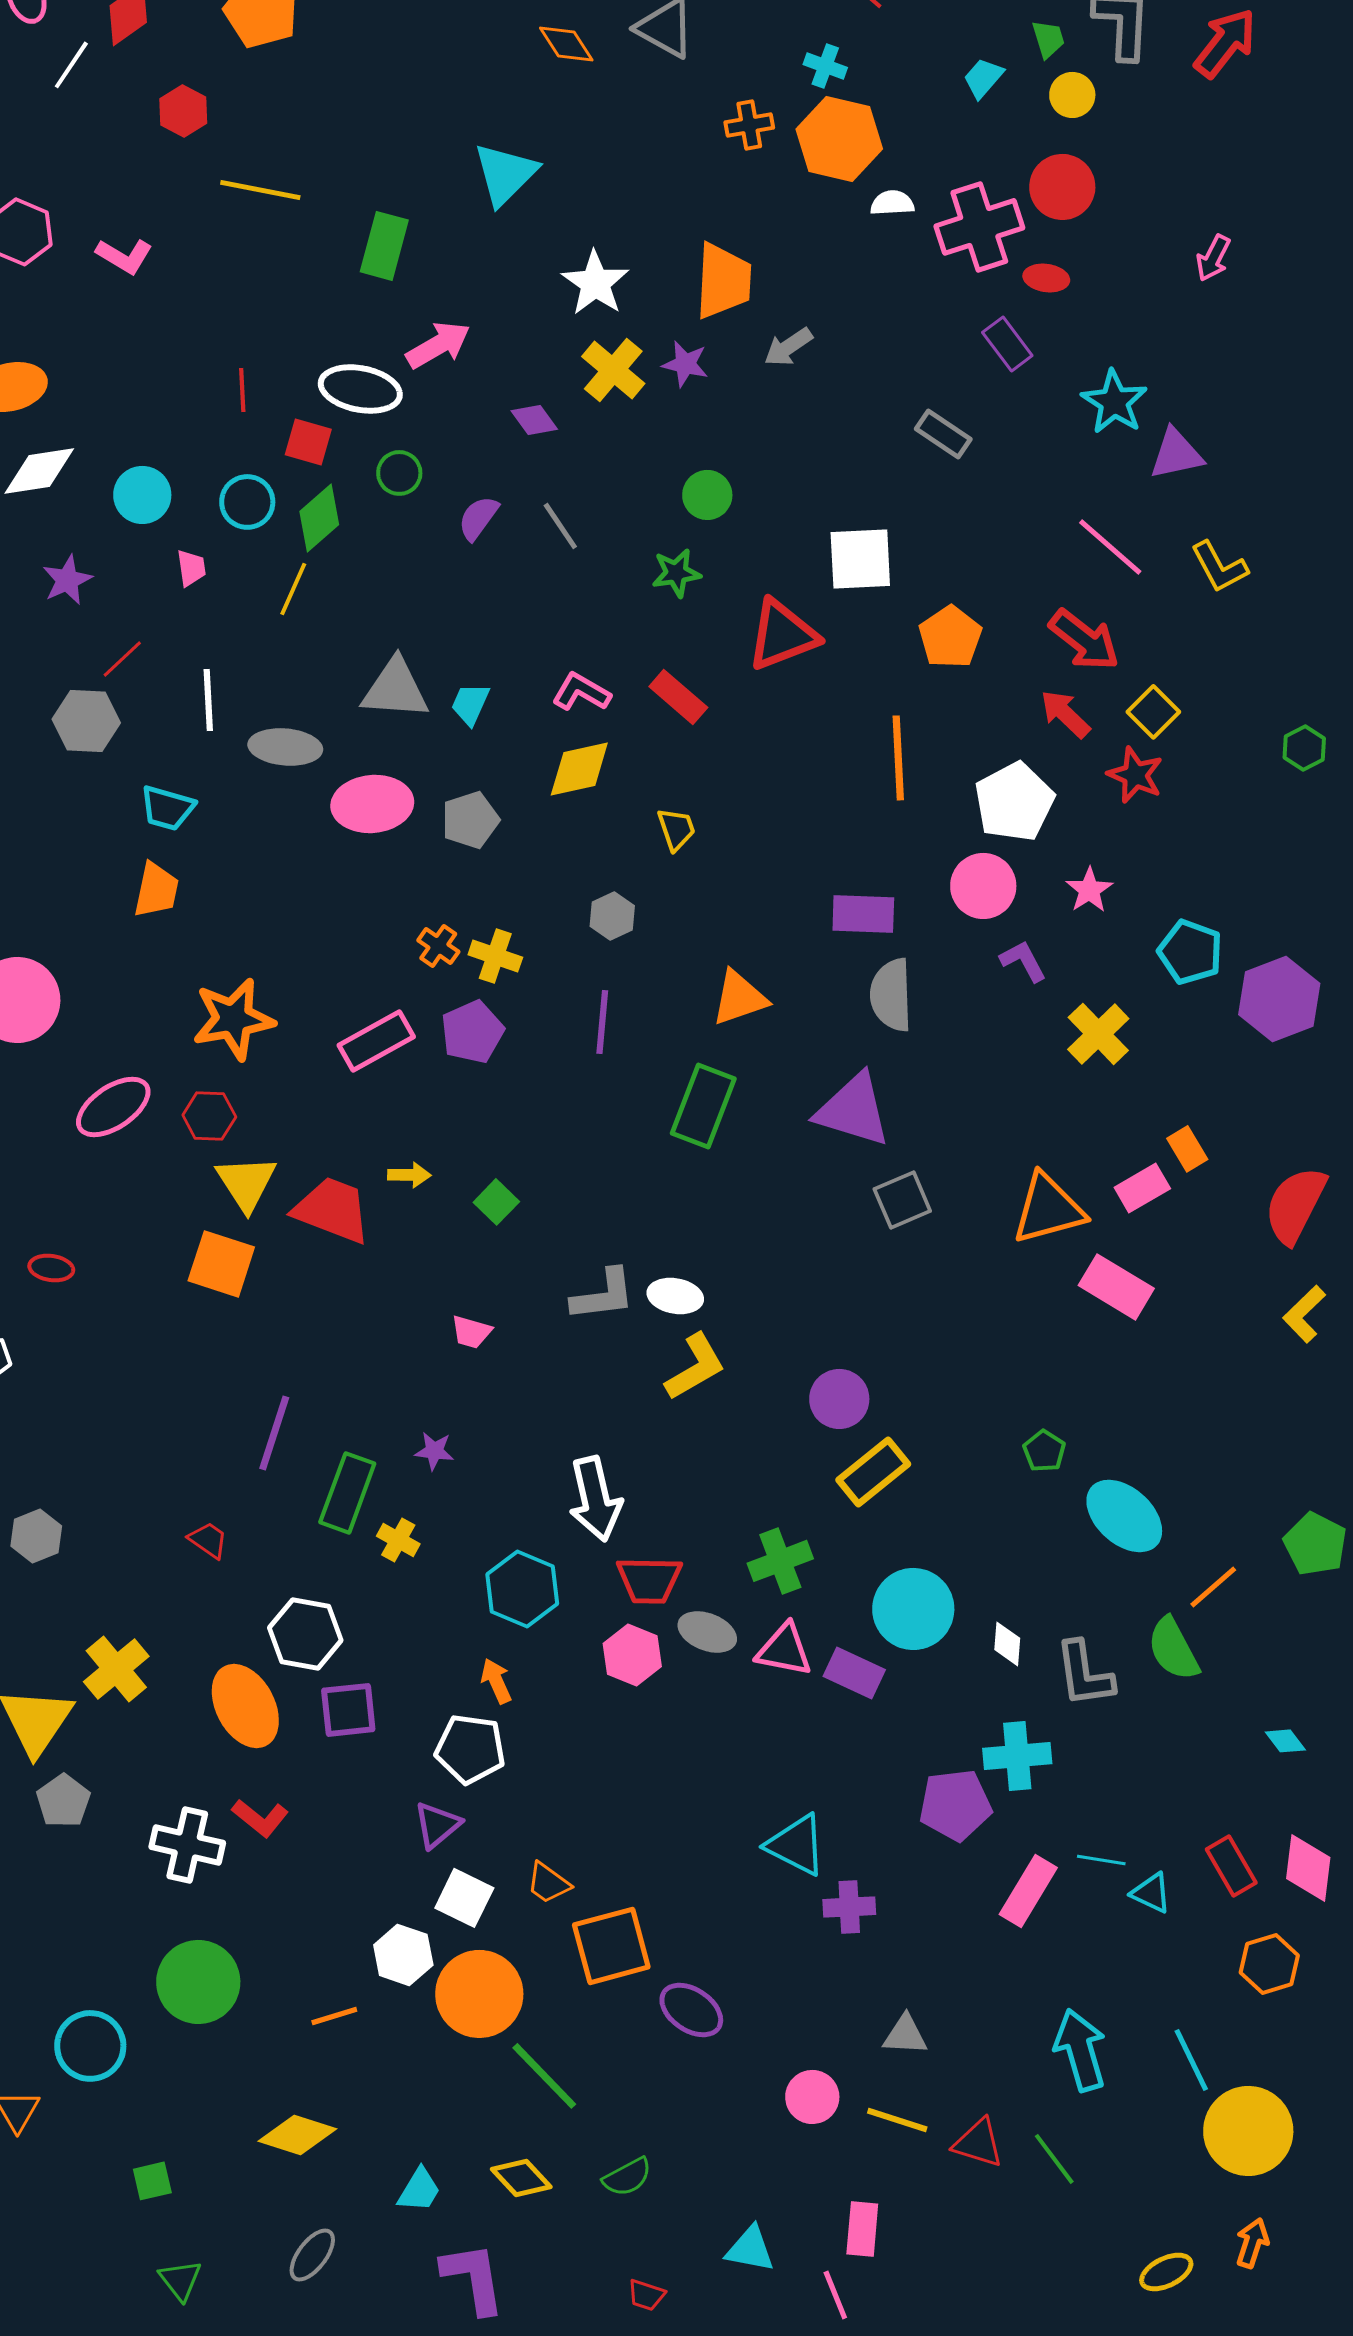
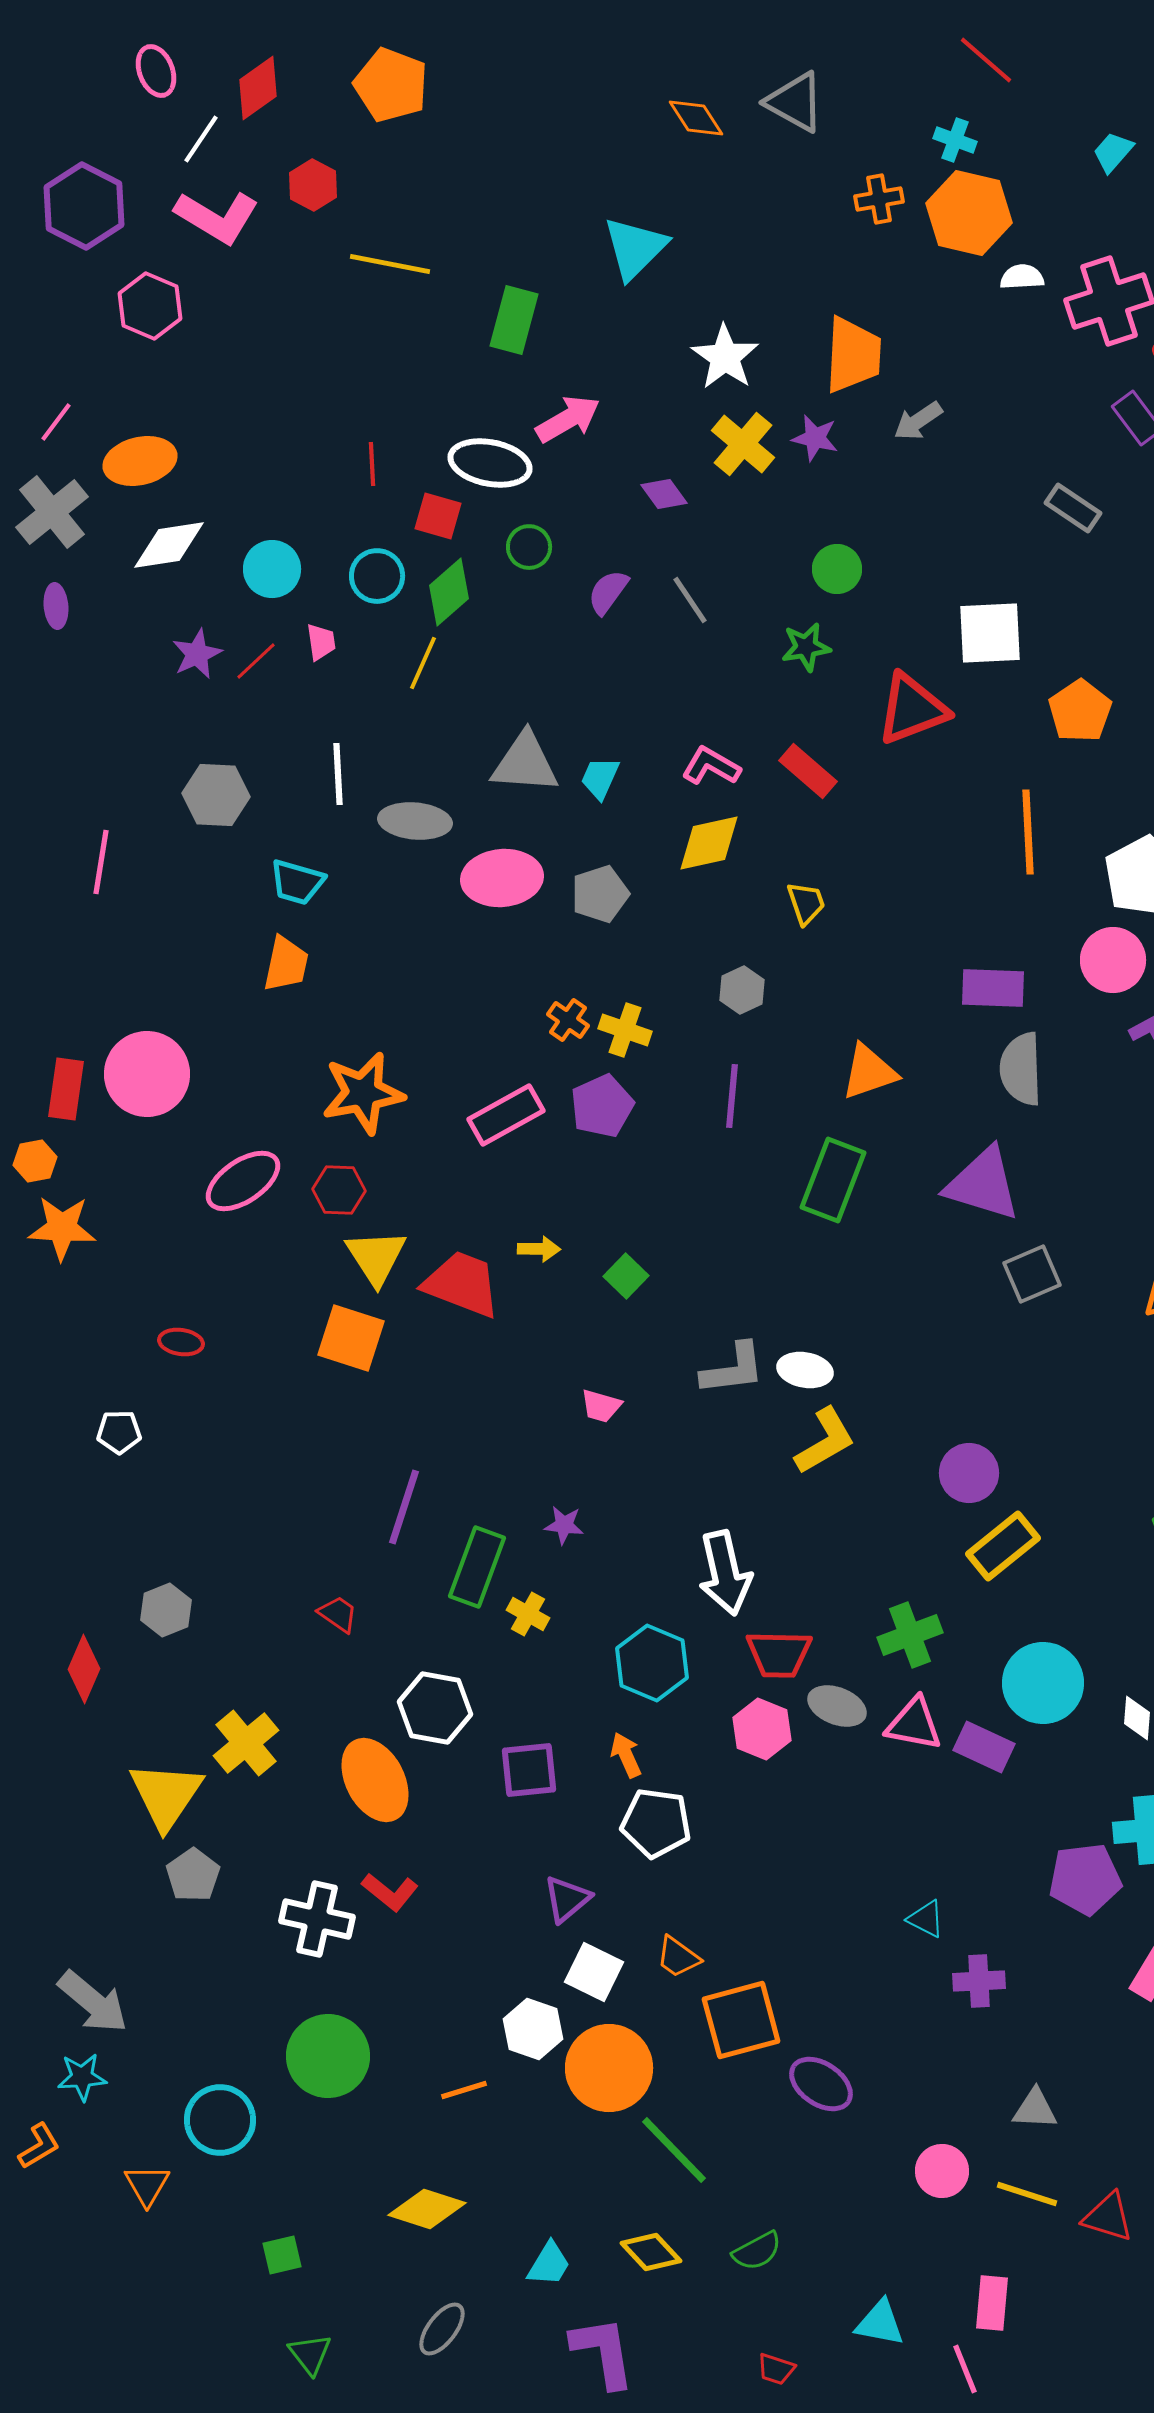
pink L-shape: (124, 256) -> (217, 217), moved, size x1.5
red line: (122, 659) -> (256, 661), moved
purple square: (348, 1710) -> (529, 1770), moved
white pentagon: (470, 1749) -> (656, 1823), moved
cyan triangle: (796, 1845) -> (926, 1919), size x0.6

